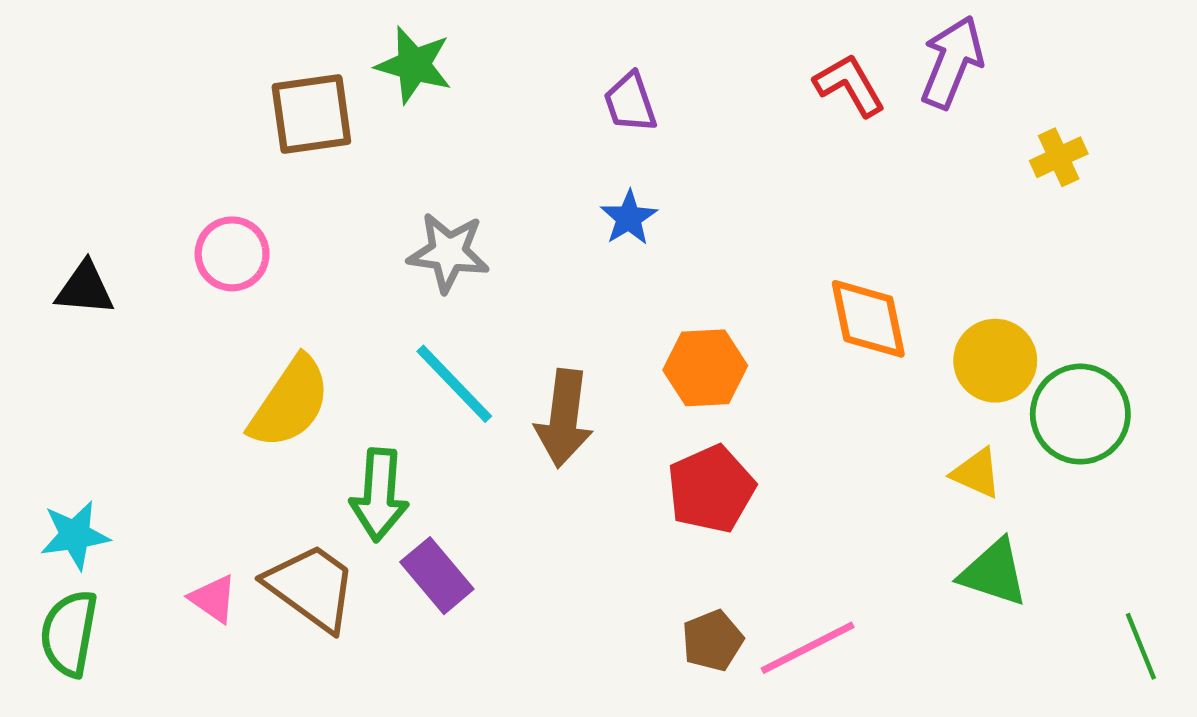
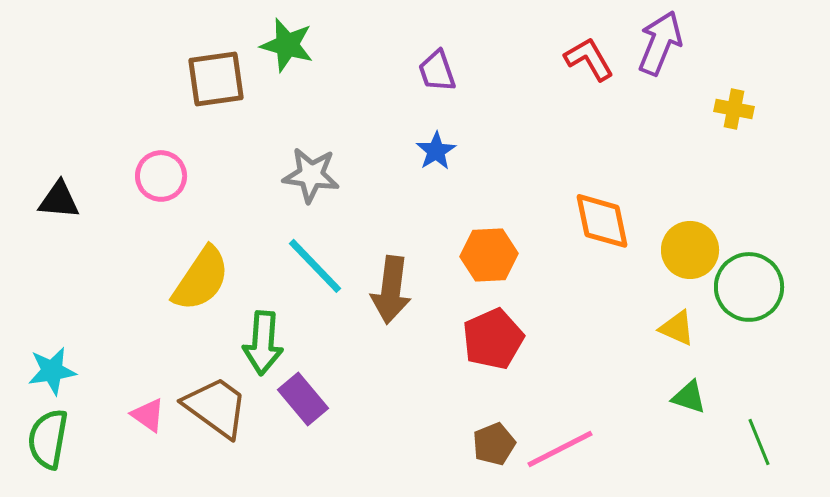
yellow cross: (1059, 157) -> (734, 109), turned 36
green triangle: (994, 573) -> (689, 397), size x0.7
green line: (1141, 646) -> (759, 442), moved

